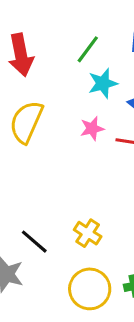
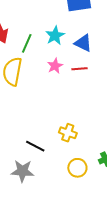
green line: (88, 49) -> (27, 43), moved
yellow circle: (90, 289) -> (77, 168), size x0.7

